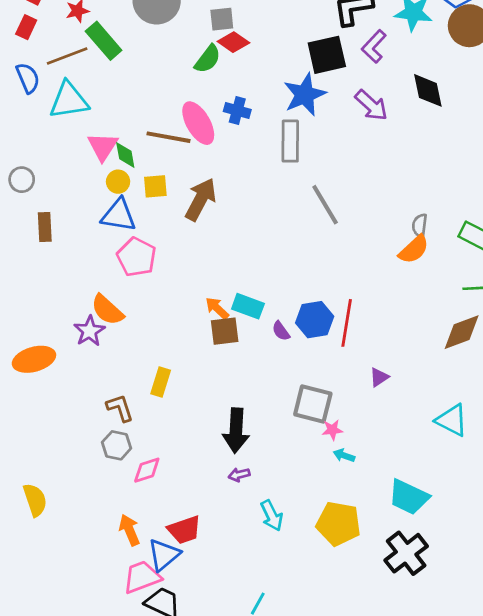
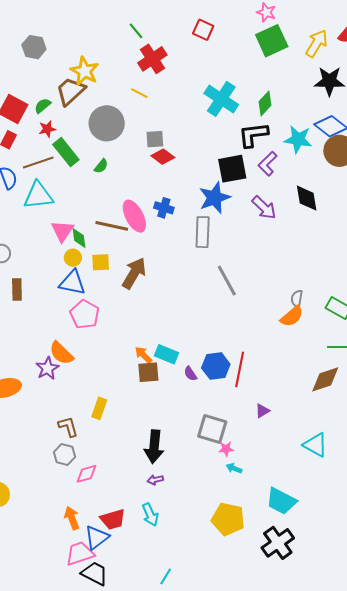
green semicircle: (208, 59) -> (101, 166), moved, size x0.7
cyan arrow: (272, 516) -> (150, 515), moved

